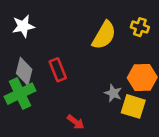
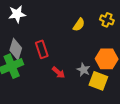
yellow semicircle: (104, 35) -> (79, 25), size x0.6
red arrow: (76, 122) -> (58, 72), moved

